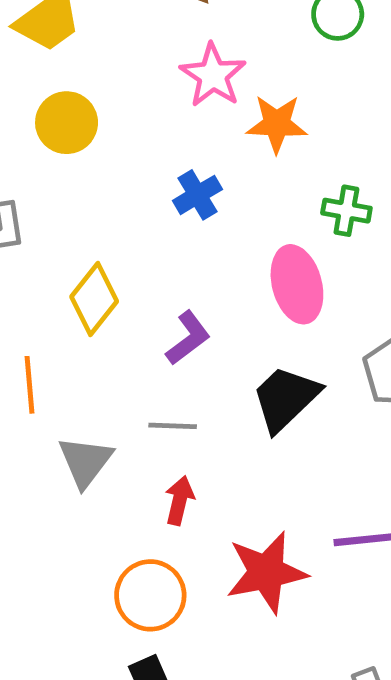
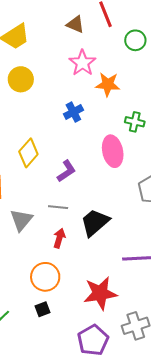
black trapezoid: (286, 398) -> (95, 222), moved
red star: (266, 572) -> (100, 293), moved

